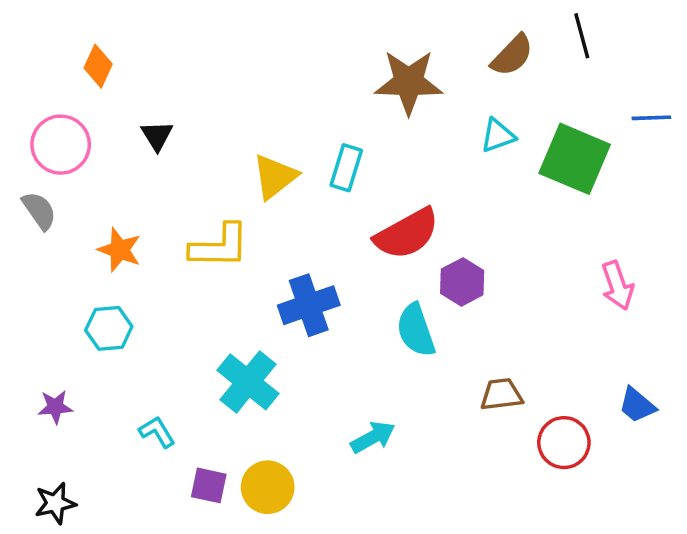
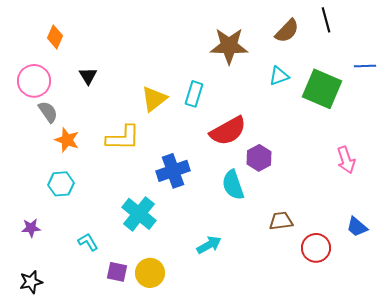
gray semicircle: (39, 211) -> (48, 112), moved

